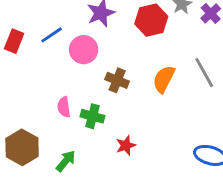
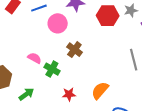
orange semicircle: (164, 79) -> (100, 90), moved
pink semicircle: (64, 107) -> (35, 58), turned 112

